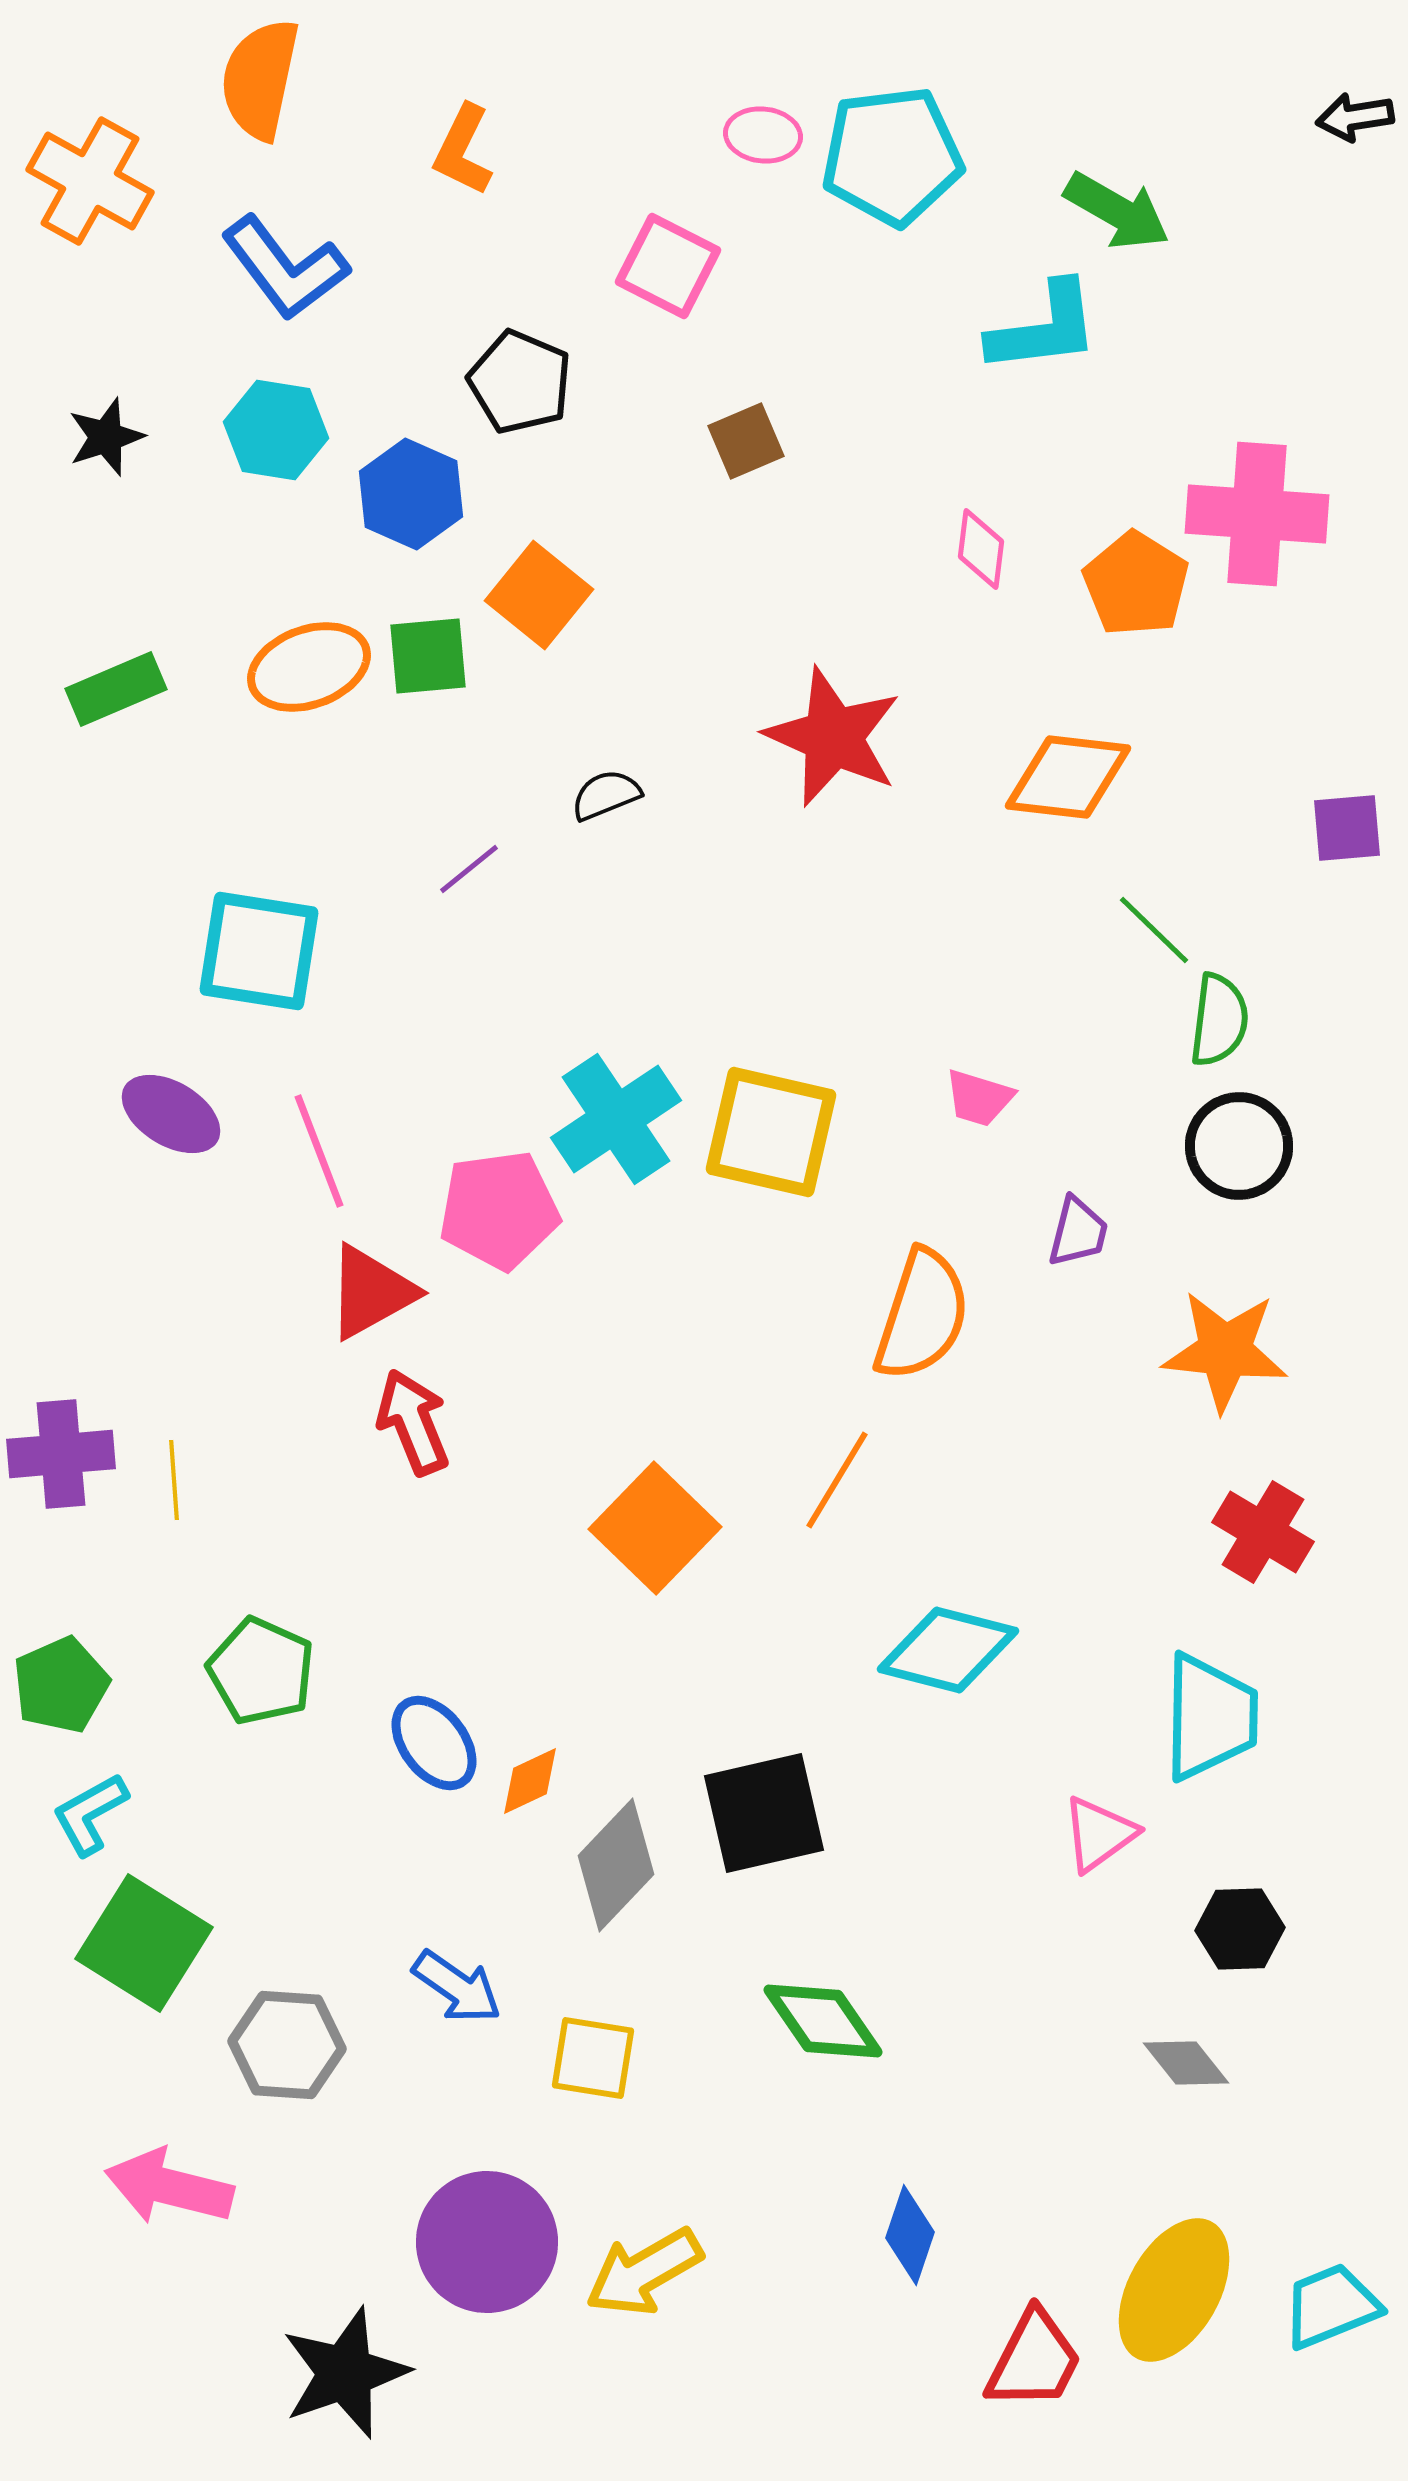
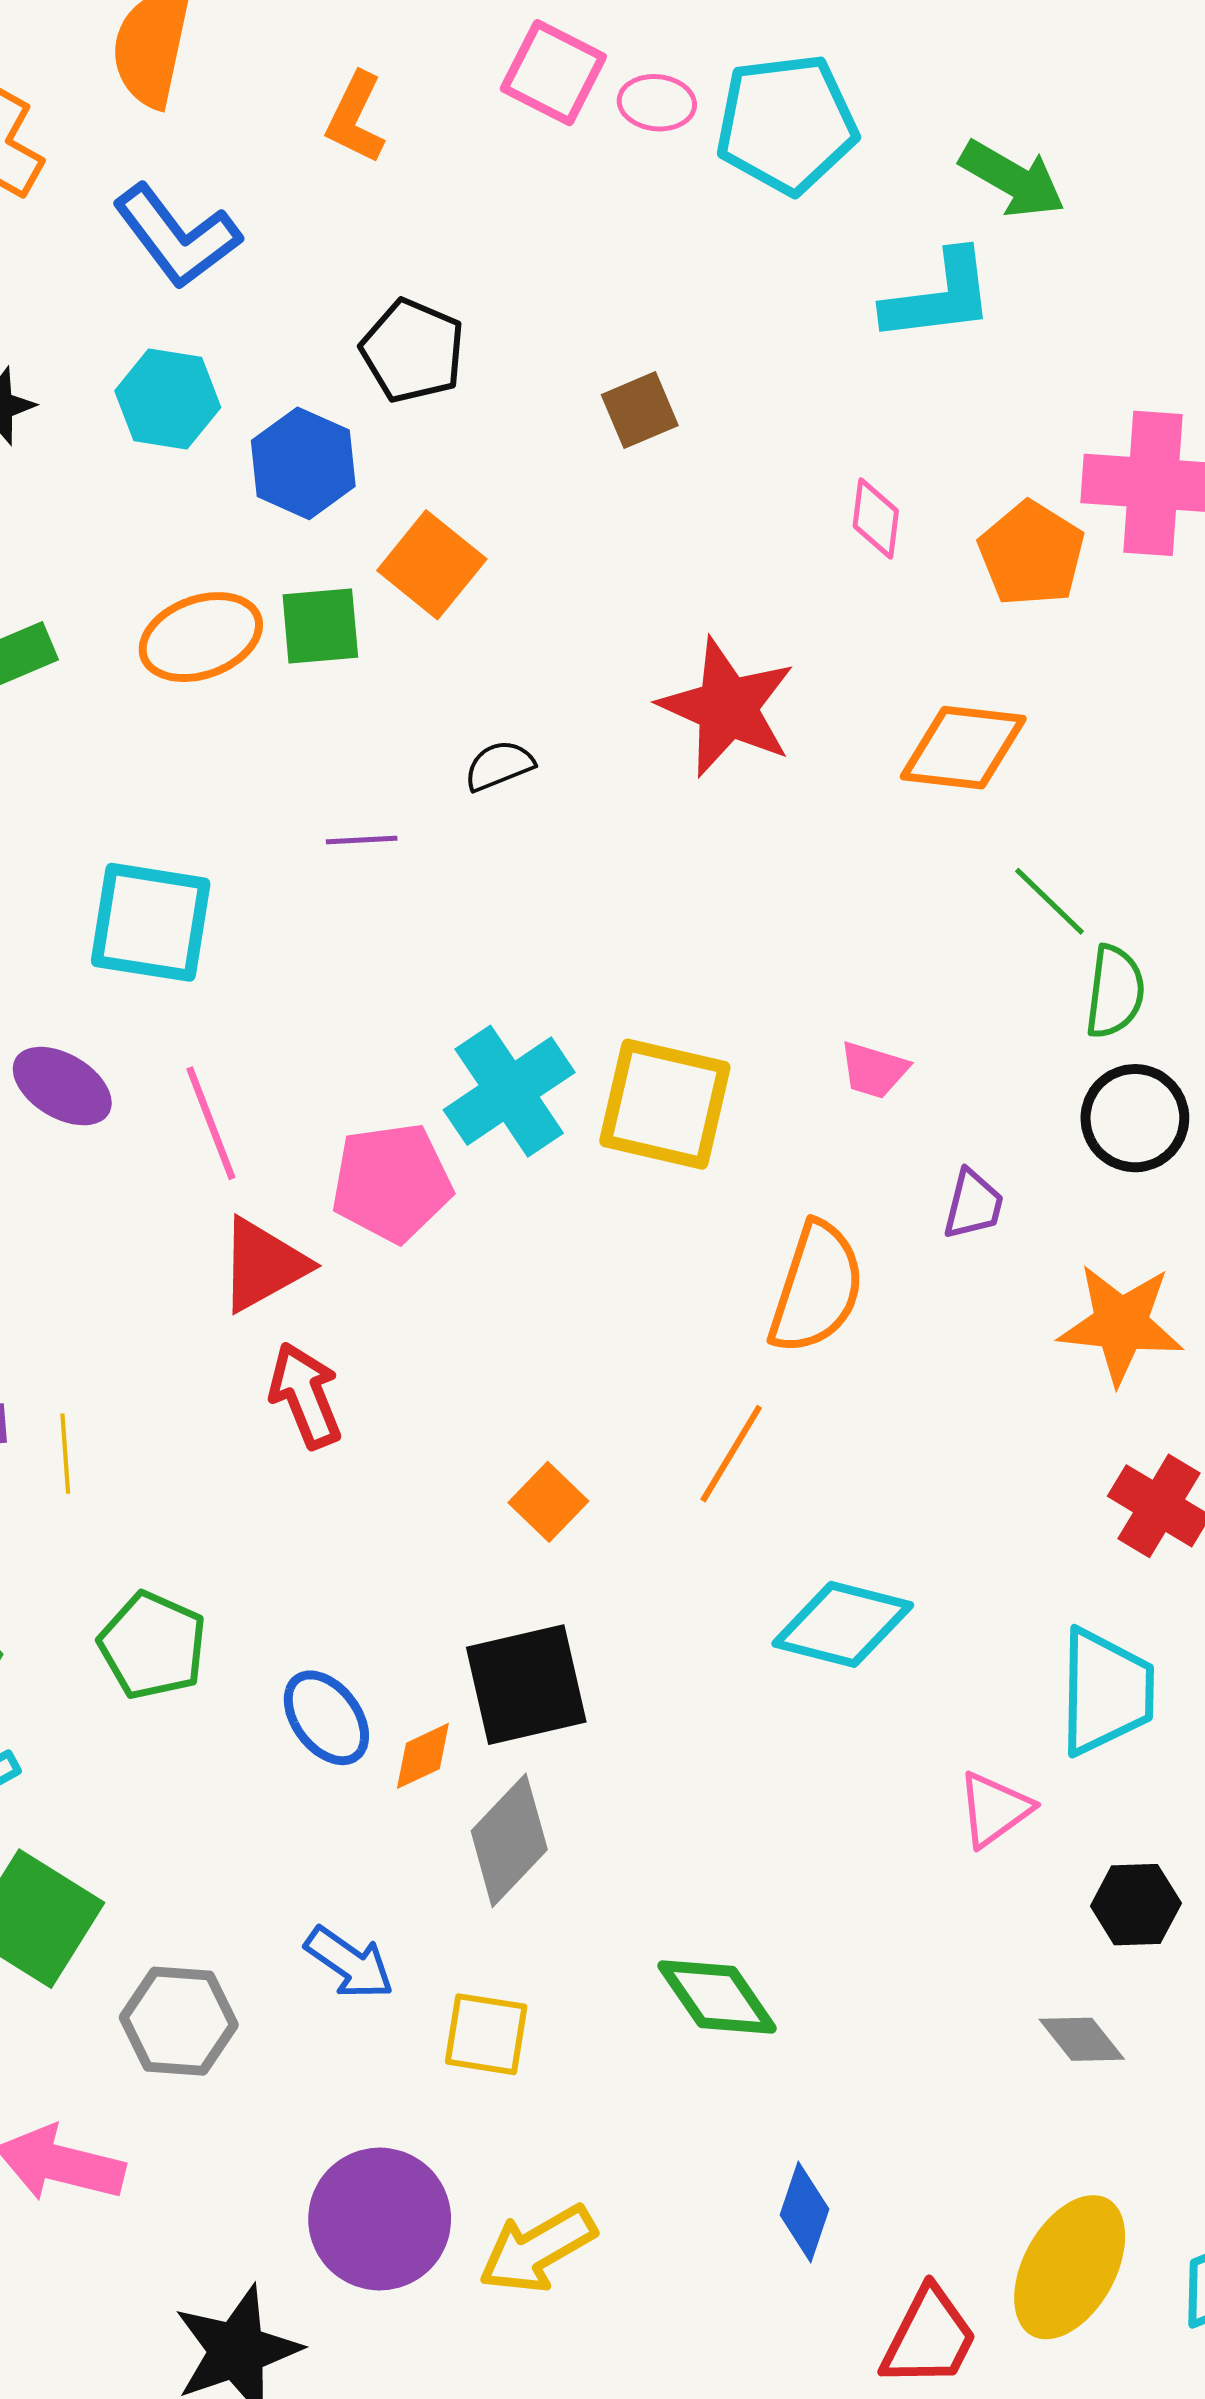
pink square: (668, 266) -> (553, 73), moved
purple line: (469, 869) -> (362, 840), turned 36
orange square: (655, 1528) -> (548, 1502), size x0.6
black square: (764, 1813) -> (526, 1685), moved

